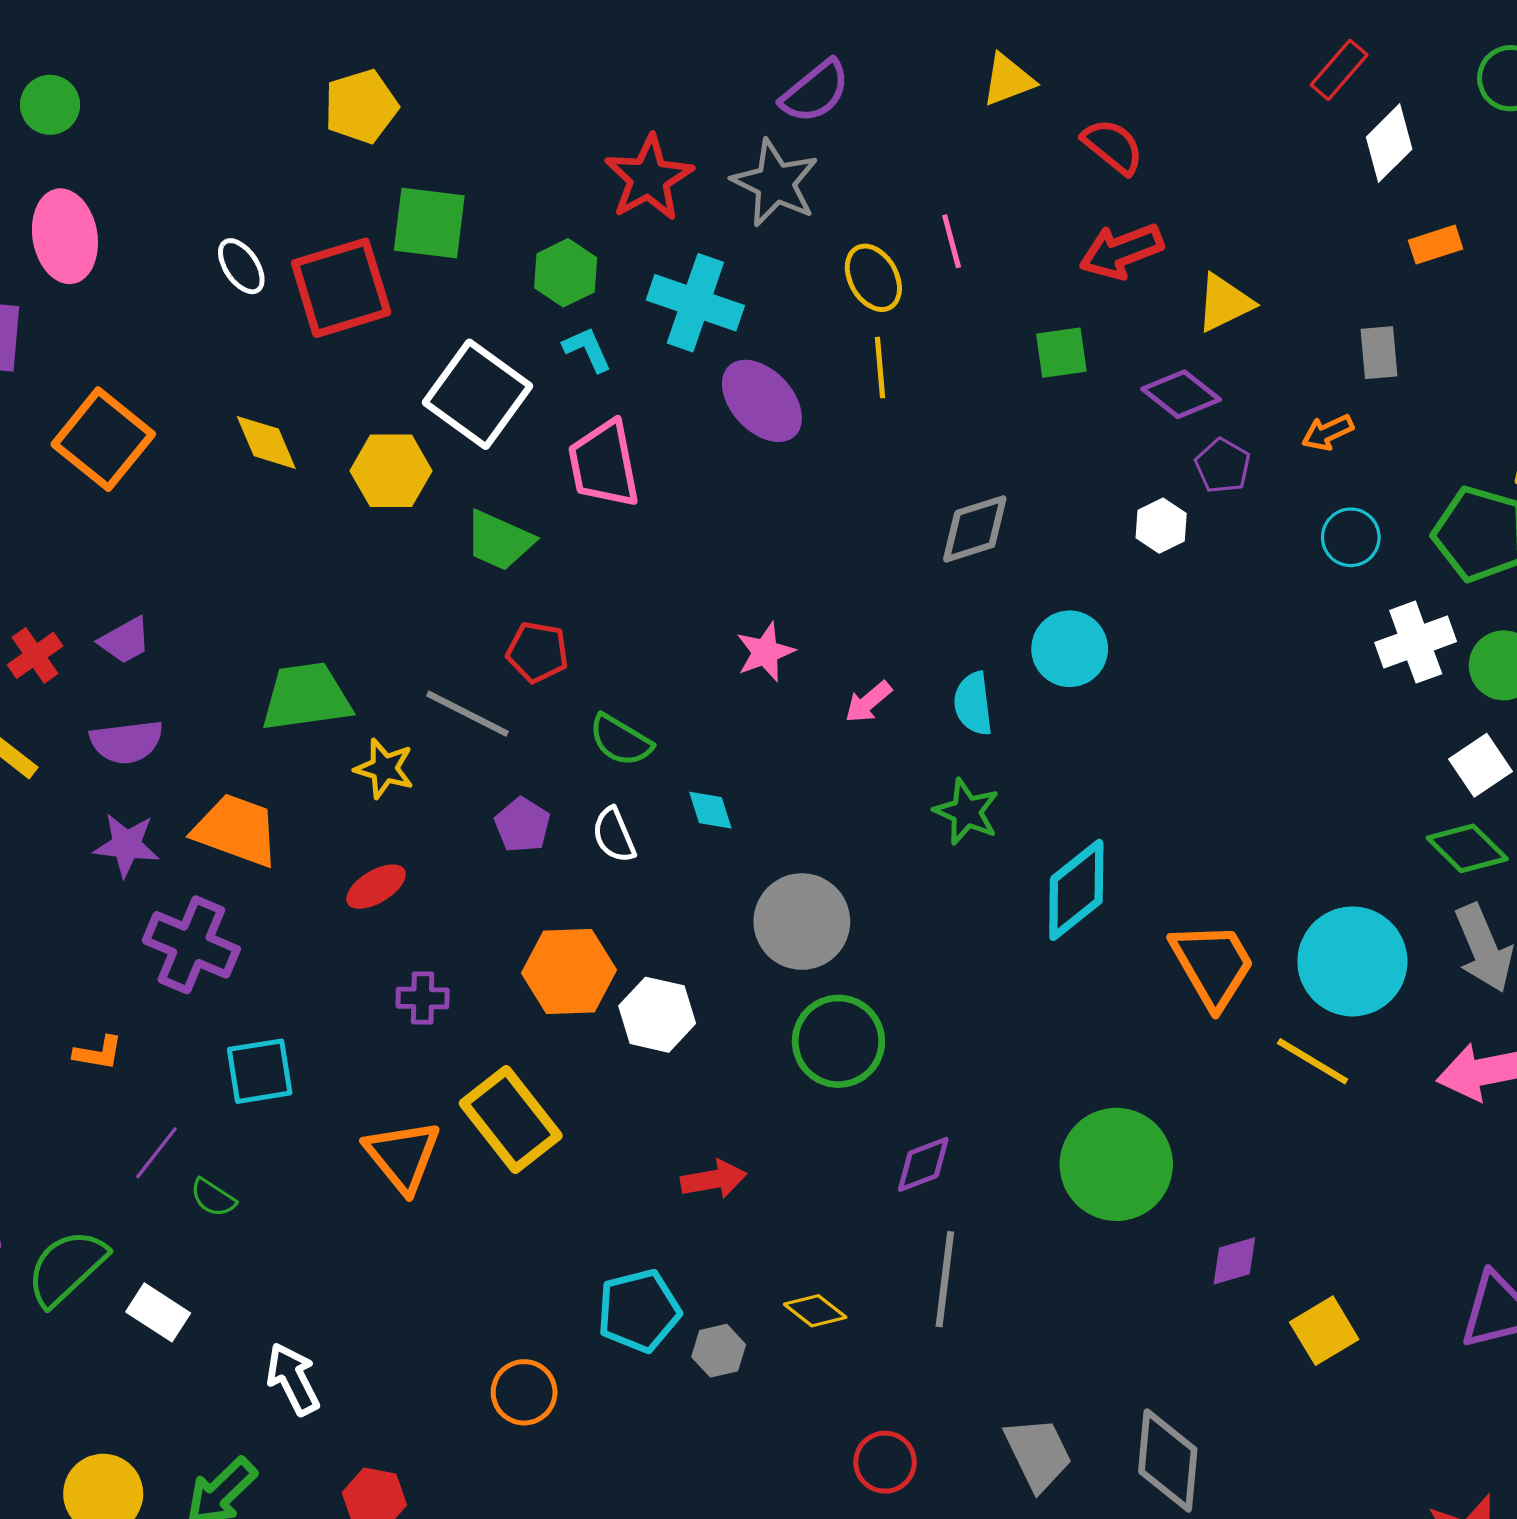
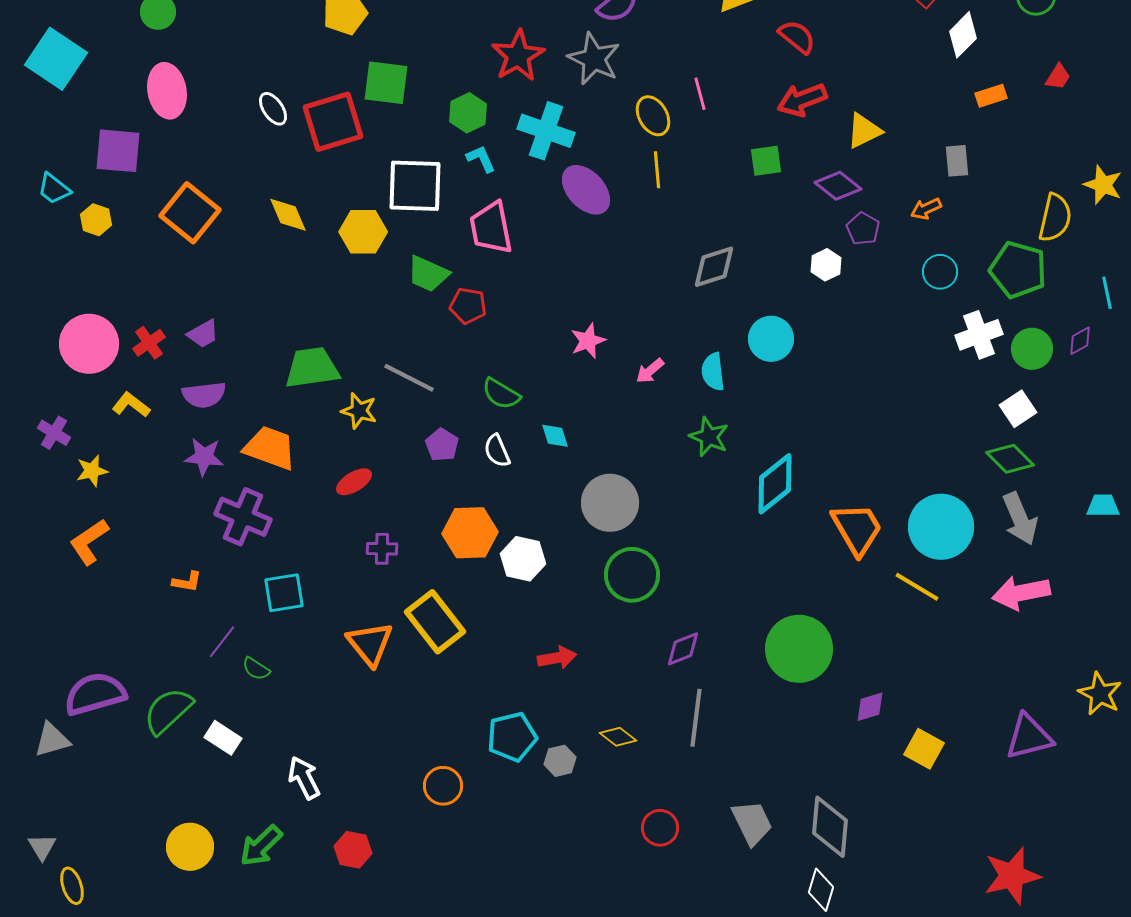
white square: (477, 394) -> (415, 186), turned -34
red pentagon: (537, 652) -> (468, 306), moved
yellow square: (1324, 1331) -> (924, 749), turned -30

